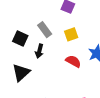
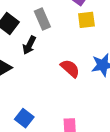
yellow square: (71, 34) -> (86, 20), moved

